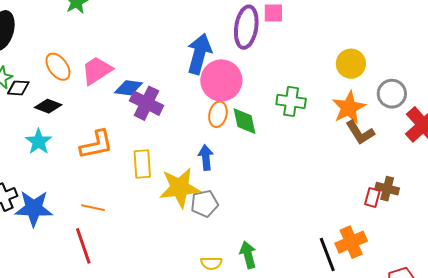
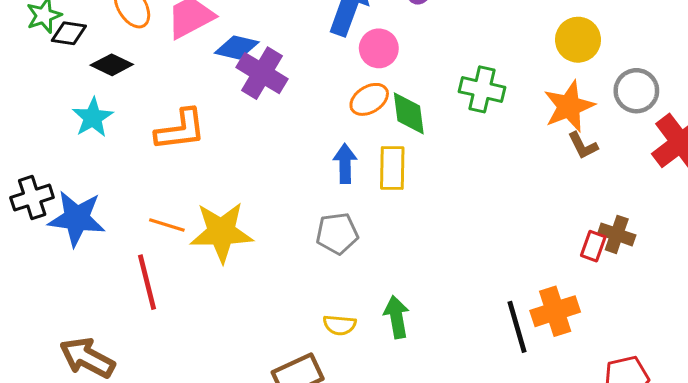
pink circle: (221, 80) -> (379, 48), size x0.6
orange ellipse: (218, 114) -> (369, 99), turned 40
brown L-shape: (360, 132) -> (583, 146), size x0.7
yellow rectangle: (142, 164) -> (392, 168), moved
yellow star: (180, 188) -> (221, 232), moved

